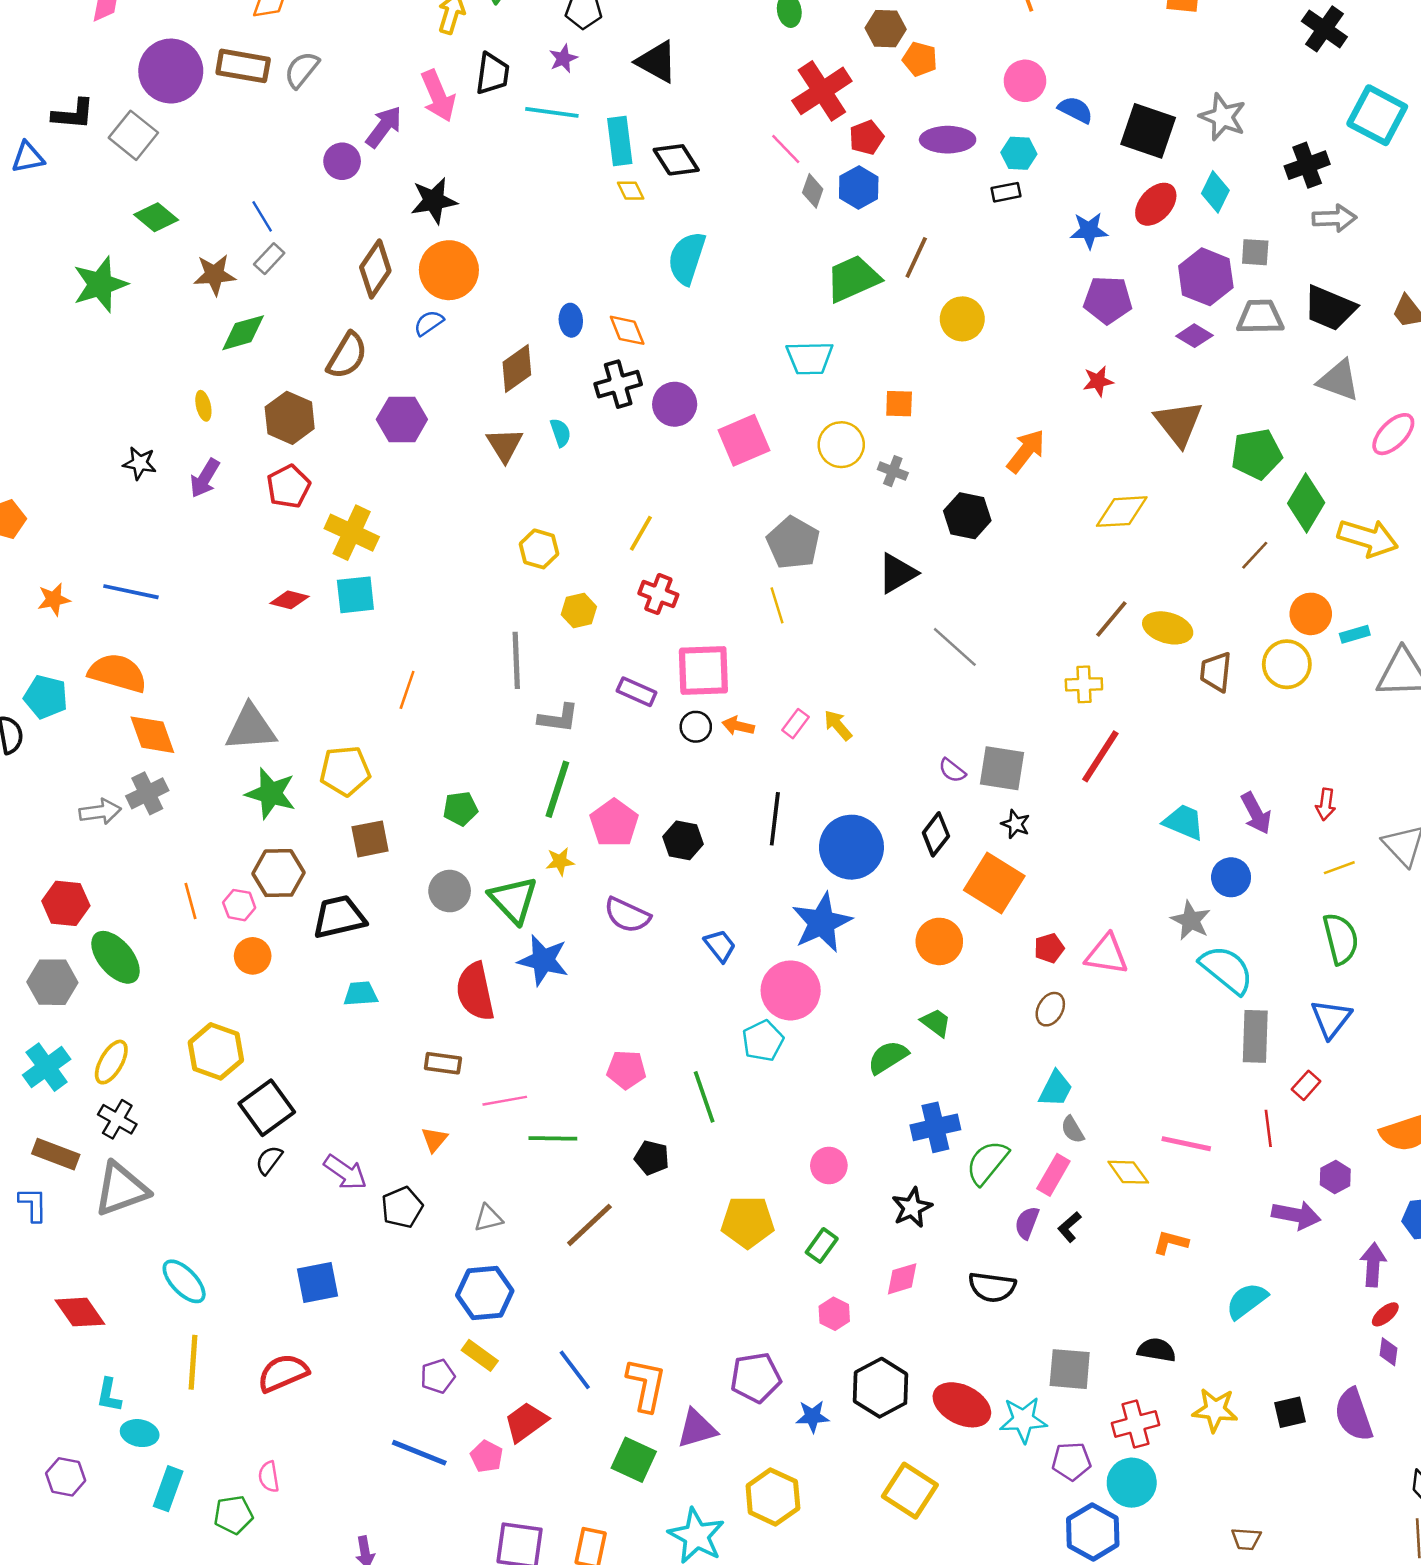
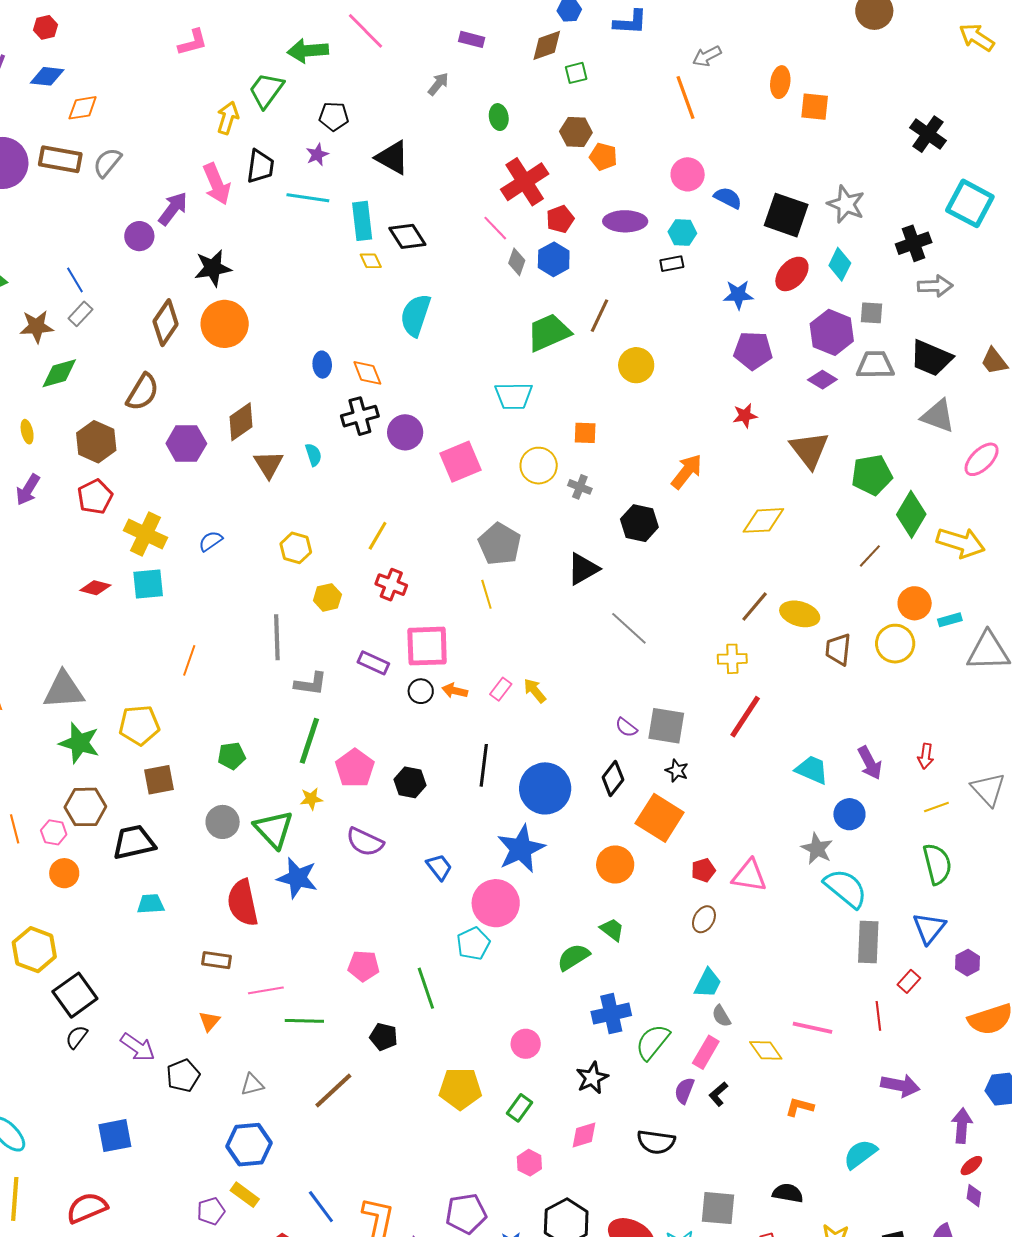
blue semicircle: (429, 323) -> (211, 541), moved
brown diamond: (517, 369) -> (241, 422), moved
purple hexagon: (1335, 1177) -> (968, 963), moved

